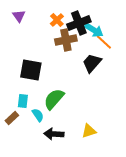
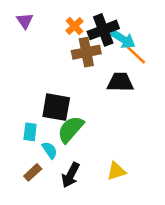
black trapezoid: (92, 63) -> (120, 82), turned 50
black square: (31, 70) -> (56, 107), moved
brown rectangle: (12, 118) -> (33, 172), moved
black arrow: (54, 134) -> (71, 175), turned -66

